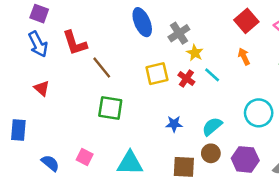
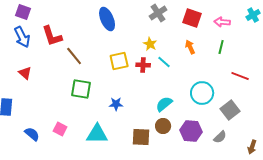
red square: (246, 21) -> (192, 18), turned -30
gray cross: (179, 33) -> (158, 13), moved
red cross: (186, 79) -> (143, 65), turned -32
blue star: (174, 124) -> (116, 104), moved

